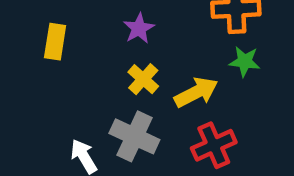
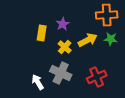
yellow rectangle: (55, 42) -> (42, 33), moved
yellow arrow: (196, 92) -> (88, 40), moved

